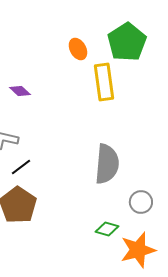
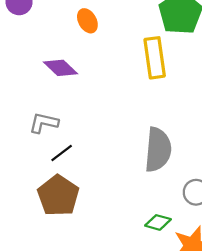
orange ellipse: (78, 49) -> (87, 21), moved
purple diamond: (20, 91) -> (61, 68), size x1.4

